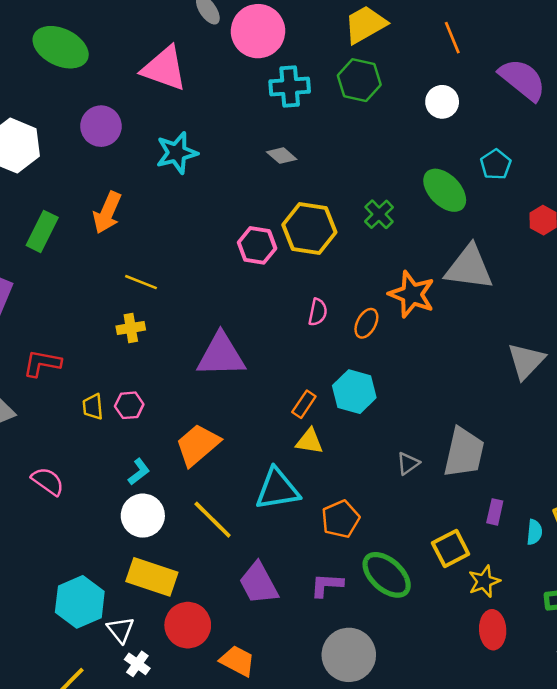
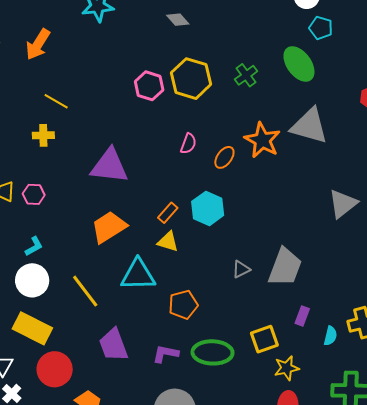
cyan pentagon: (496, 164) -> (321, 28), moved, turned -30
orange trapezoid: (198, 445) -> (109, 227), moved
green ellipse: (387, 575) -> (212, 352), turned -48

